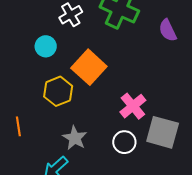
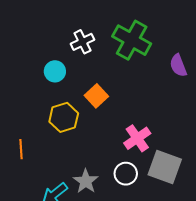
orange square: (89, 67) -> (96, 96), size x0.7
gray star: (75, 138) -> (86, 181), moved

